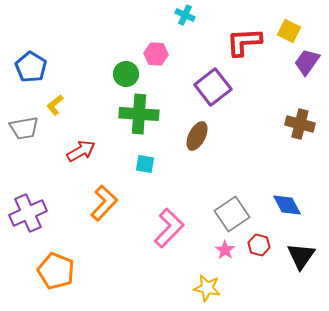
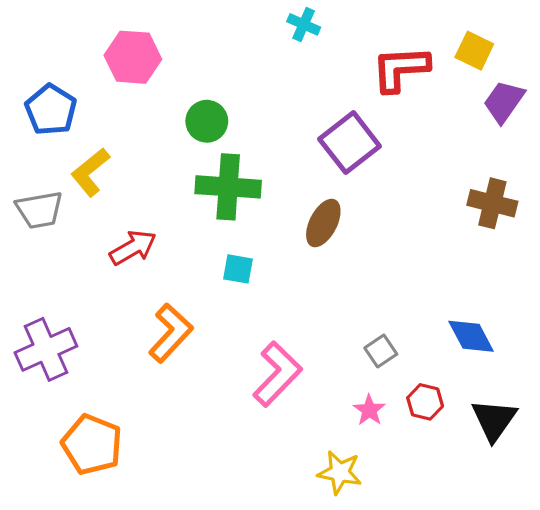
pink hexagon: (156, 54) -> (133, 57), moved, size x1.4
yellow L-shape: (55, 105) -> (90, 172), size x1.4
gray square: (232, 214) -> (381, 351), size x0.6

